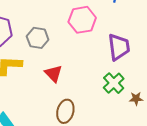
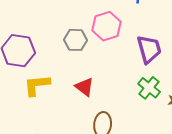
gray hexagon: (38, 38) -> (76, 40), moved

